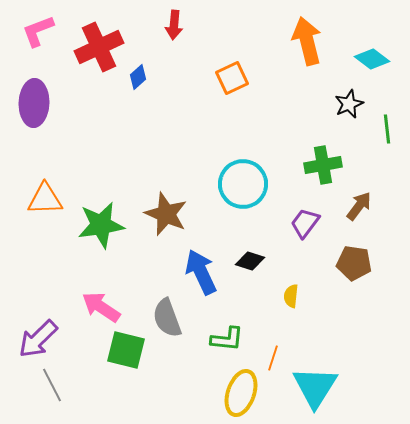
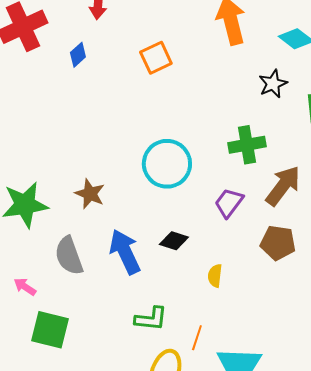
blue diamond: (138, 77) -> (78, 55), moved
brown arrow: (359, 206) -> (283, 186), size x1.4
brown star: (166, 214) -> (90, 194), size x0.7
pink arrow: (101, 307) -> (25, 287), size x0.6
gray semicircle: (167, 318) -> (69, 256), moved

